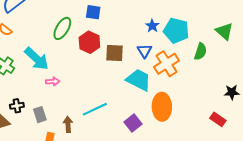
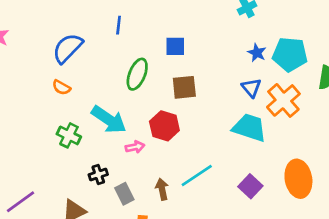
red hexagon: (89, 42) -> (164, 126), moved
brown square: (114, 53) -> (184, 87), moved
black cross: (17, 106) -> (98, 175), moved
orange ellipse: (162, 107) -> (298, 179), moved
brown arrow: (68, 124) -> (162, 189), moved

